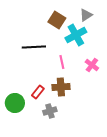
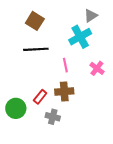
brown square: (57, 20) -> (35, 21), moved
gray cross: (50, 111) -> (53, 117), turned 32

